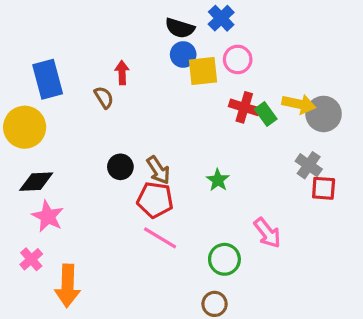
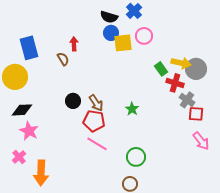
red cross: (244, 107) -> (175, 83), moved
pink arrow: (267, 233) -> (201, 141), moved

